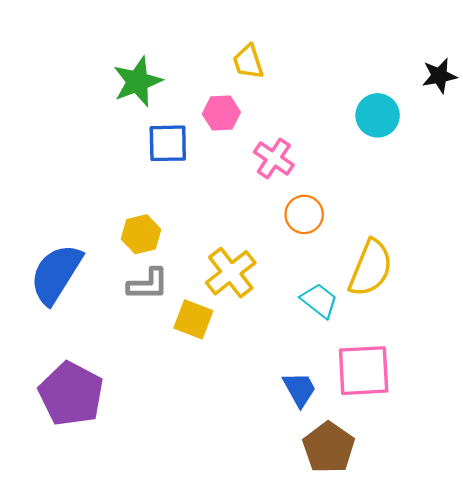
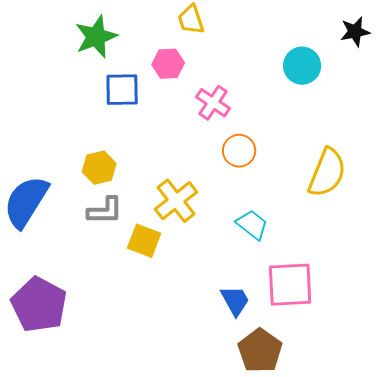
yellow semicircle: (371, 268) -> (327, 173), moved

